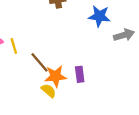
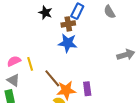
blue star: (99, 16) -> (68, 43), moved

